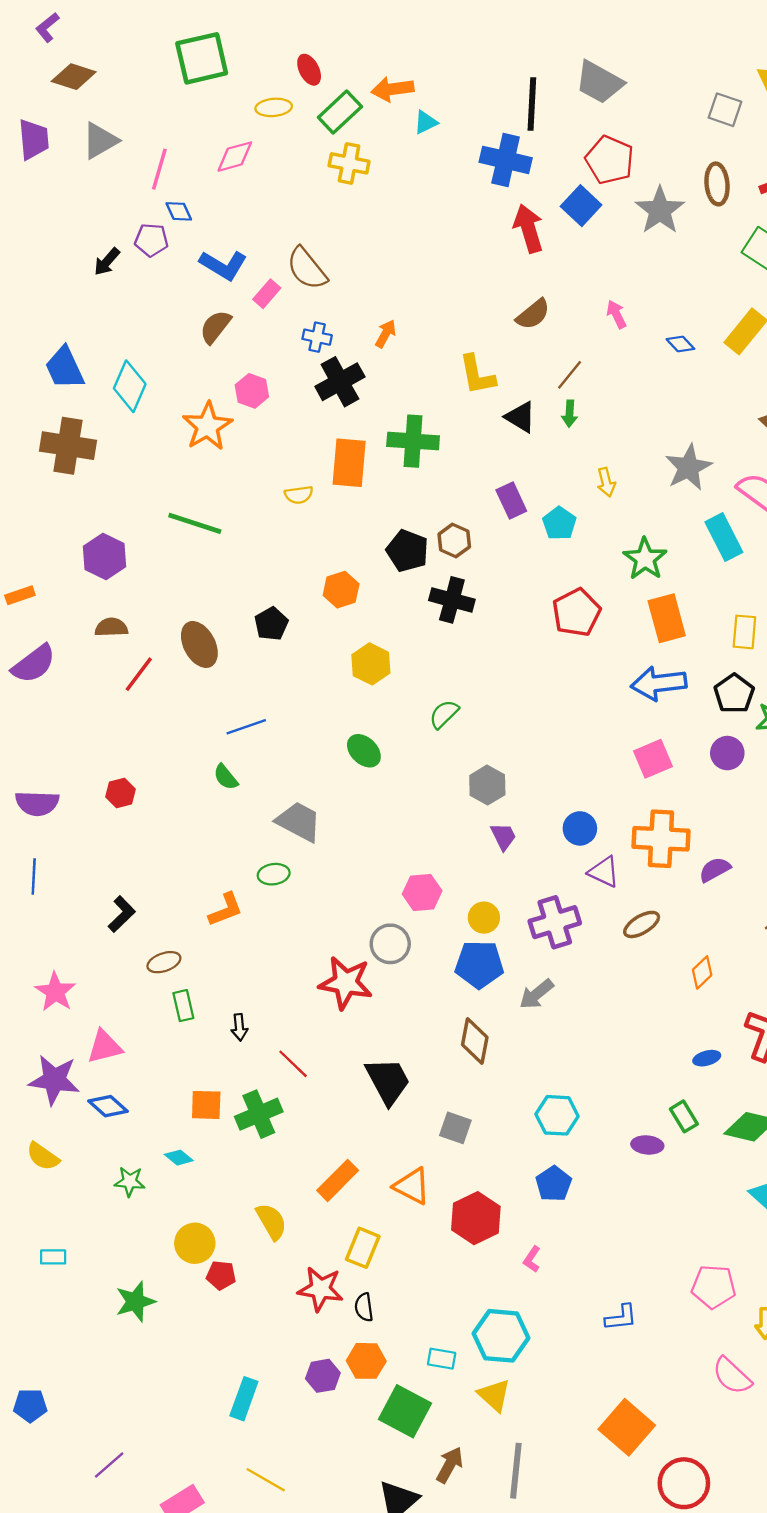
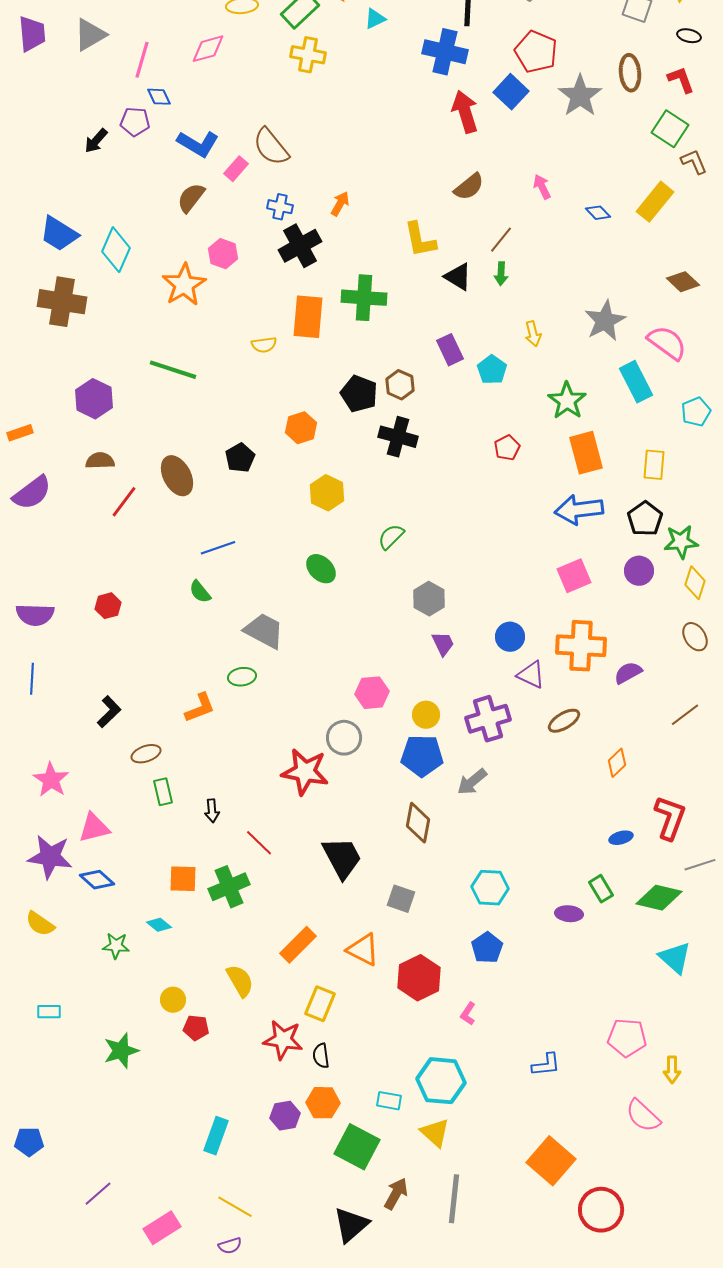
blue trapezoid: (65, 368) -> (59, 234), turned -33
red pentagon: (576, 612) -> (507, 448), size x0.6
yellow circle: (195, 1243) -> (173, 1000), size x0.7

